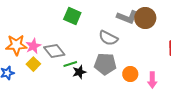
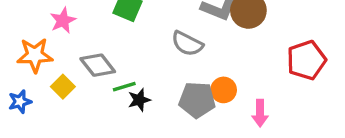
pink star: (33, 46) -> (63, 20), moved
gray pentagon: (105, 64) -> (197, 100), moved
orange circle: (130, 74) -> (224, 90), moved

